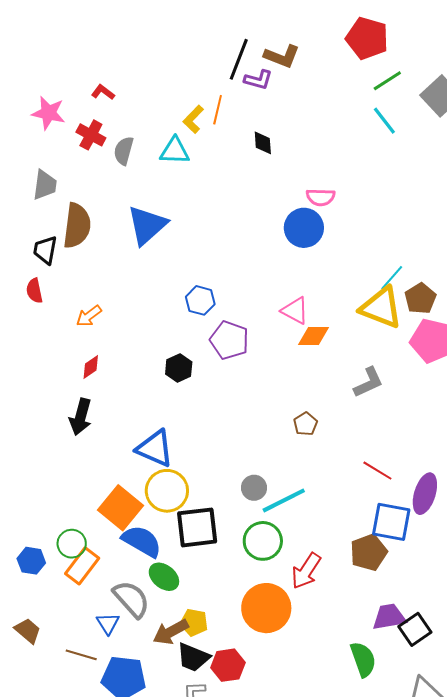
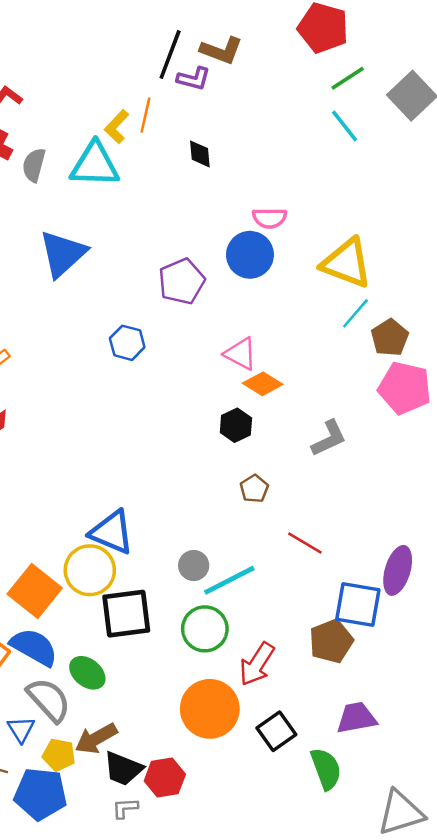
cyan triangle: (175, 151) -> (95, 165), size x1.4
yellow triangle: (381, 308) -> (347, 263), moved
orange diamond: (313, 336) -> (263, 384), turned 32
purple pentagon: (229, 340) -> (182, 281), moved, turned 30
black hexagon: (179, 368) -> (236, 425), moved
blue triangle: (155, 448) -> (112, 532), moved
red line: (377, 471) -> (305, 543), moved
blue semicircle: (142, 541) -> (34, 647), moved
yellow pentagon: (194, 622) -> (59, 755), moved
black square: (415, 629) -> (276, 731), moved

